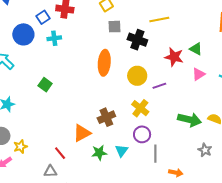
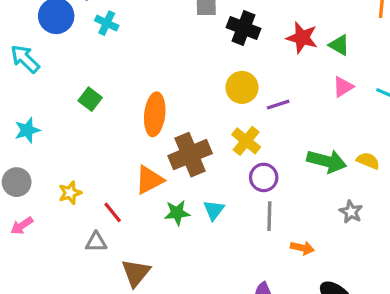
cyan cross: (54, 38) -> (107, 23), turned 32
red star: (174, 57) -> (302, 38), moved
orange ellipse: (104, 63) -> (155, 114), moved
brown cross: (106, 117) -> (190, 155), size x1.4
purple circle: (142, 134) -> (264, 177), moved
yellow star: (20, 147) -> (70, 193), moved

